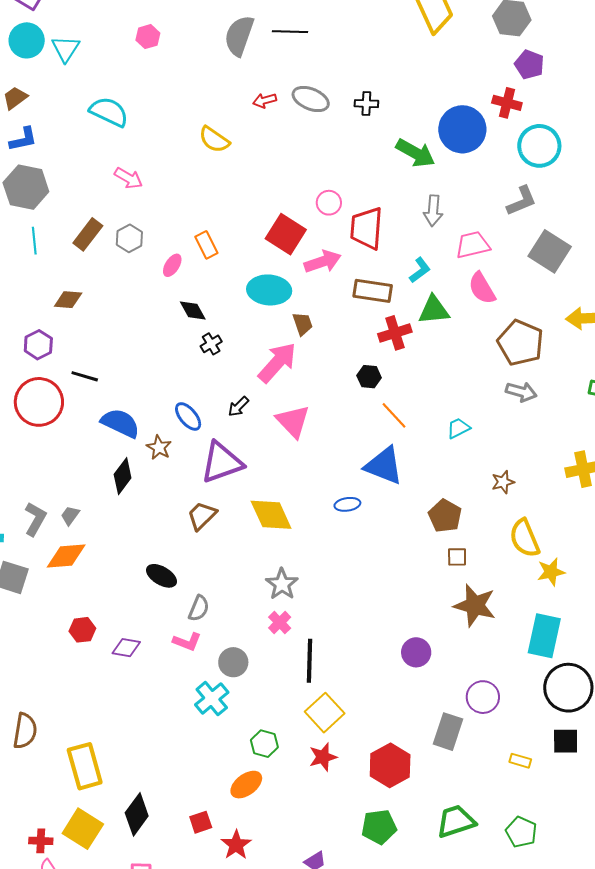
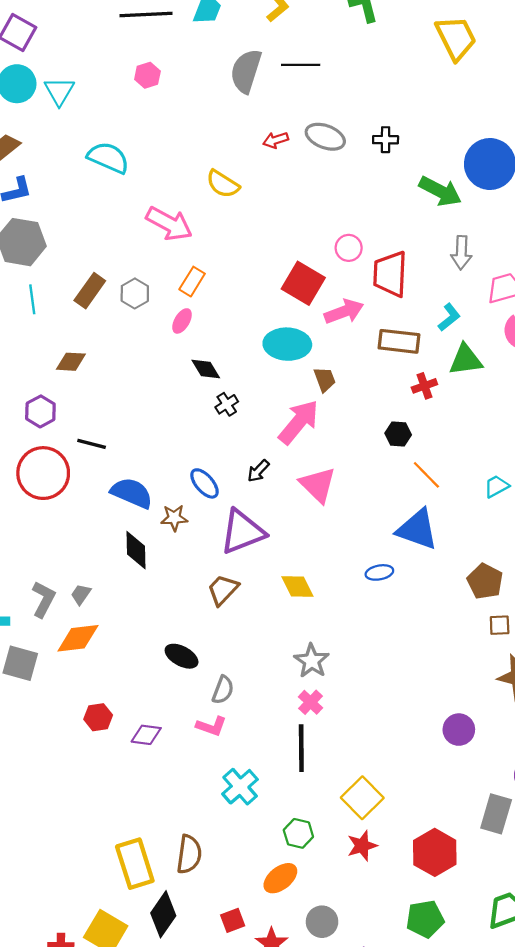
pink arrow: (129, 178) -> (169, 224), moved, size x1.5
orange rectangle: (206, 245) -> (192, 282), moved, turned 60
red cross: (395, 333) -> (424, 386), size x0.7
brown star: (159, 447) -> (174, 518), turned -30
black diamond: (123, 476) -> (136, 550), turned -36
yellow diamond: (271, 515) -> (297, 587), size x0.7
black line: (309, 661) -> (301, 748), moved
gray circle: (233, 662) -> (322, 922), moved
brown semicircle: (25, 731) -> (189, 854), moved
yellow rectangle: (85, 766) -> (135, 864), moved

